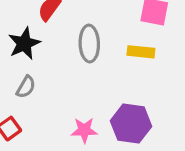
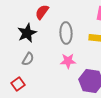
pink star: (84, 130) -> (68, 61), moved

